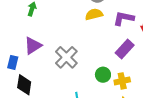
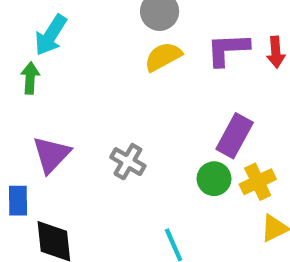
purple rectangle: (125, 49) -> (235, 136), moved
gray cross: (66, 57) -> (128, 162), size x0.7

